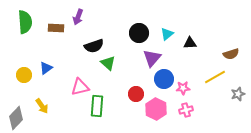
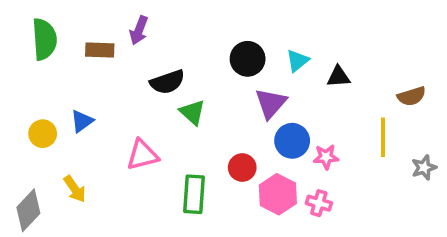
yellow line: (215, 77) -> (383, 137), turned -60
green rectangle: (97, 106) -> (194, 194), moved
pink cross: (186, 110) -> (319, 203), moved, turned 32

